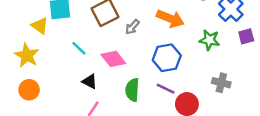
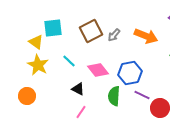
gray arrow: (132, 27) -> (114, 35), moved
yellow star: (27, 55) -> (38, 65), moved
blue hexagon: (167, 58) -> (130, 73), moved

